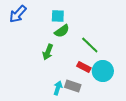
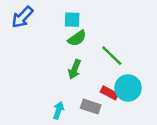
green arrow: (48, 52) -> (75, 69), moved
red rectangle: (84, 67) -> (109, 93), moved
cyan arrow: (58, 88) -> (58, 110), moved

